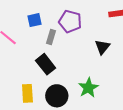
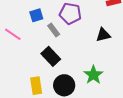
gray rectangle: (51, 37) -> (54, 30), turned -48
black triangle: (102, 47) -> (103, 35), turned 42

